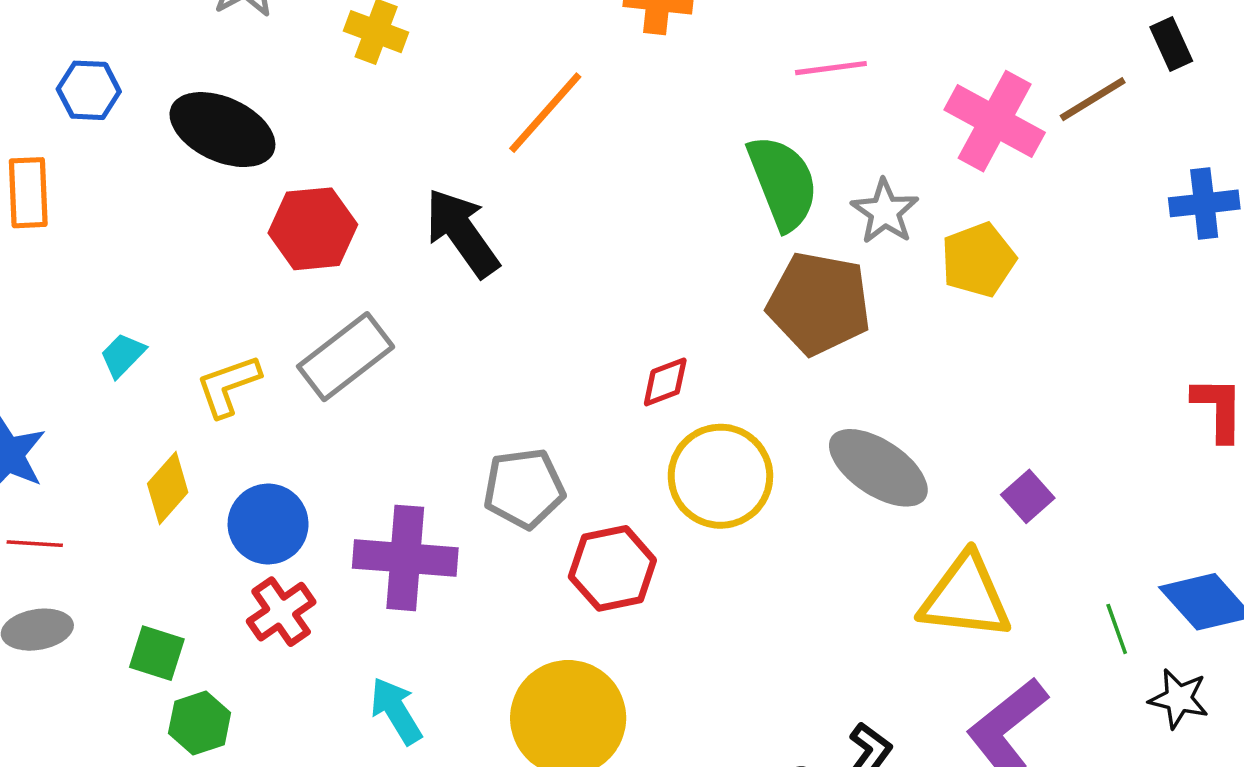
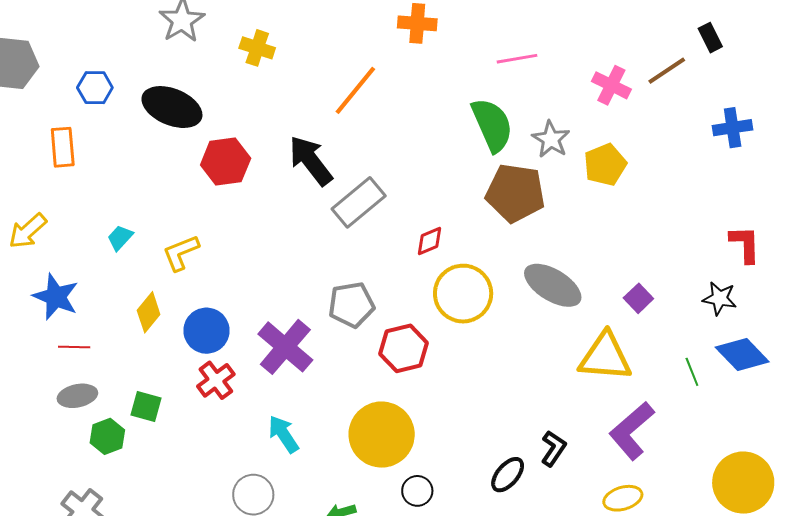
pink cross: (995, 121) -> (611, 85), size x0.7
gray rectangle: (346, 357) -> (359, 202), moved
purple cross: (405, 558) -> (285, 347), turned 38
black star: (1179, 699) -> (720, 298), moved
green hexagon: (200, 723) -> (107, 436), moved

